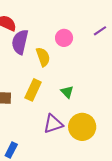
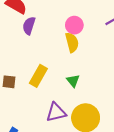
purple semicircle: (20, 42) -> (29, 26), size x0.7
yellow semicircle: (43, 57) -> (72, 42), moved

